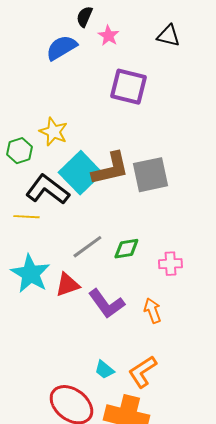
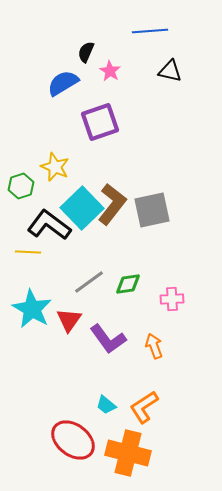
purple square: (128, 87) -> (100, 122), moved, turned -33
brown L-shape: (110, 169) -> (112, 204), turned -39
red triangle: (67, 285) -> (69, 320), turned -36

